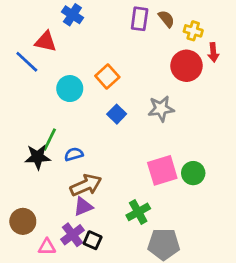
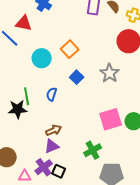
gray star: (161, 109) -> (110, 73), turned -30
green line: (50, 140) -> (27, 96), turned -36
blue semicircle: (74, 154) -> (52, 94), moved, turned -56
brown arrow: (86, 185) -> (54, 130), size x0.7

